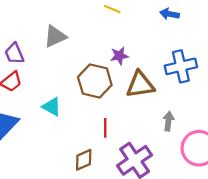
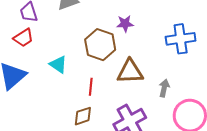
brown triangle: (140, 85) -> (130, 72), moved
red line: (105, 128) -> (91, 87), moved

